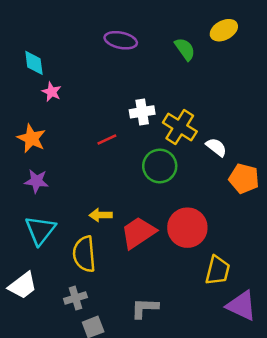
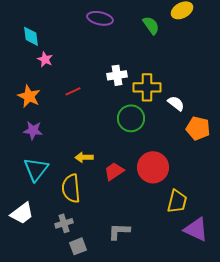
yellow cross: (180, 127) -> (147, 87), turned -32
red line: (107, 140) -> (73, 91), moved
red trapezoid: (138, 233) -> (114, 171), size x0.7

